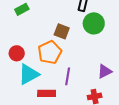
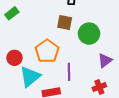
green circle: (94, 23) -> (89, 34), moved
brown square: (62, 31) -> (65, 22), moved

